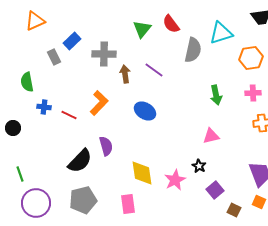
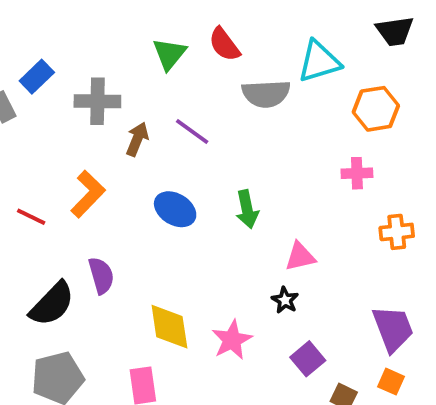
gray semicircle: (193, 50) -> (266, 94), turned 75
brown arrow: (125, 74) -> (137, 139), turned 30
pink cross: (253, 93) -> (357, 173), moved
green arrow: (216, 95) -> (247, 209), moved
black star: (199, 166) -> (285, 300), moved

